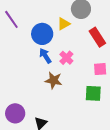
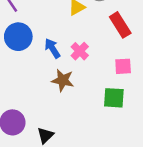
blue circle: (42, 34) -> (18, 37), moved

